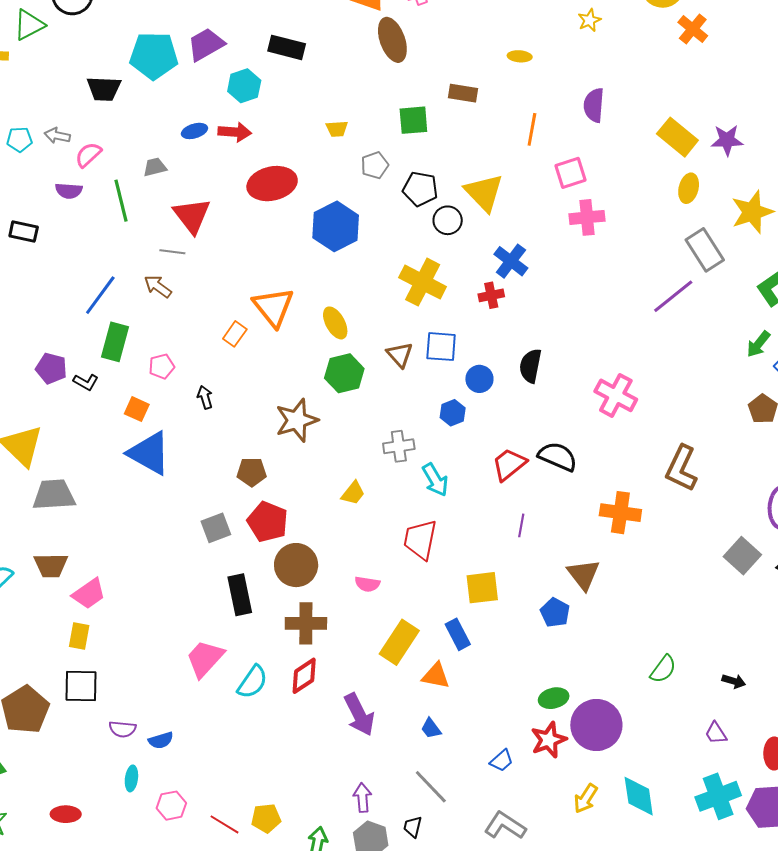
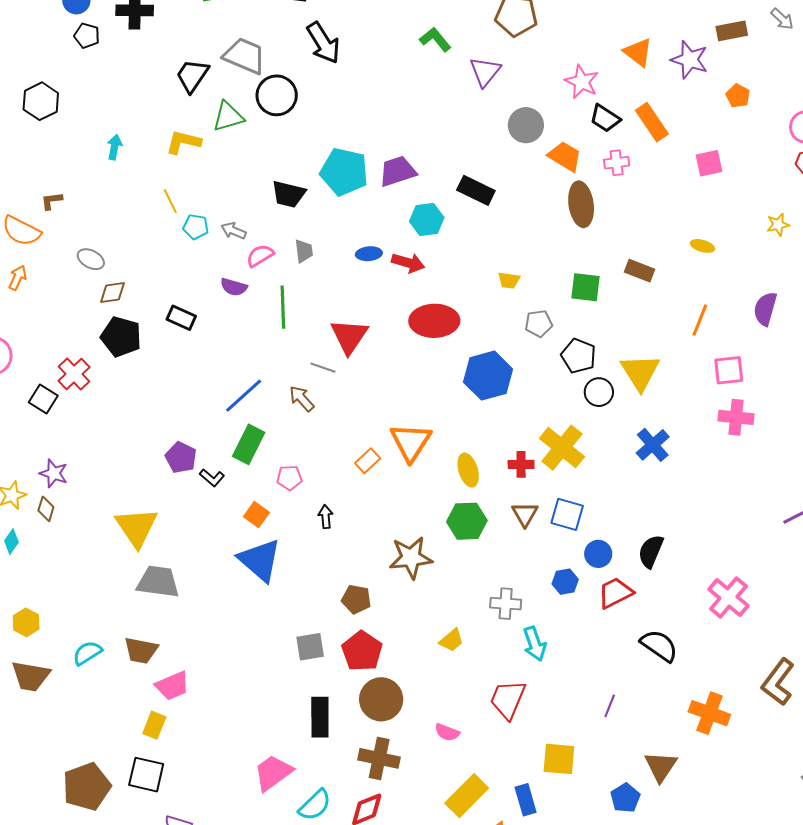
gray trapezoid: (155, 167) -> (304, 251), moved, turned 85
red cross: (491, 295) -> (521, 464), moved
red trapezoid: (509, 464) -> (615, 593), moved

